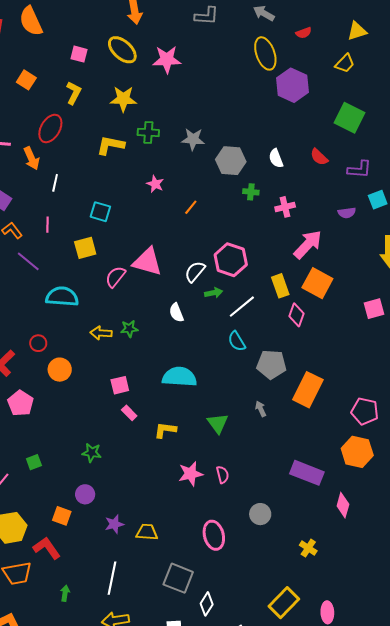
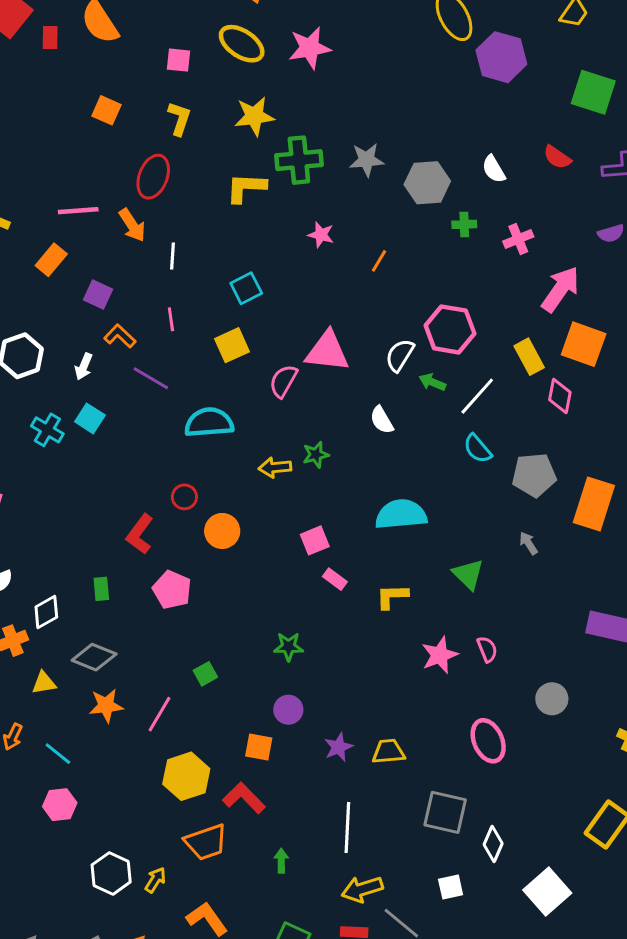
green cross: (148, 132) -> (299, 160), size x1.4
cyan square: (100, 212) -> (246, 288), turned -35
green arrow: (214, 293) -> (432, 382), turned -138

